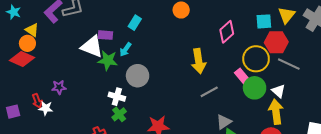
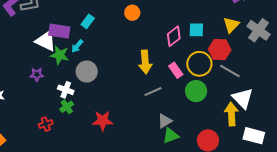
cyan square: (264, 21) -> (196, 30), moved
purple rectangle: (105, 35) -> (59, 31), size x1.5
pink rectangle: (242, 77) -> (176, 70), moved
purple star: (59, 87) -> (37, 74), moved
white triangle: (278, 91) -> (243, 98), moved, size x1.6
yellow arrow: (276, 112) -> (231, 114), moved

